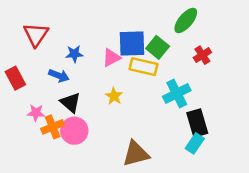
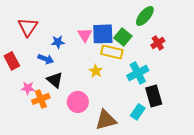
pink triangle: (111, 58) -> (85, 35), moved, turned -35
yellow star: (114, 96) -> (96, 71), moved
pink circle: (74, 131) -> (78, 102), moved
cyan rectangle: (195, 143) -> (138, 112), moved

